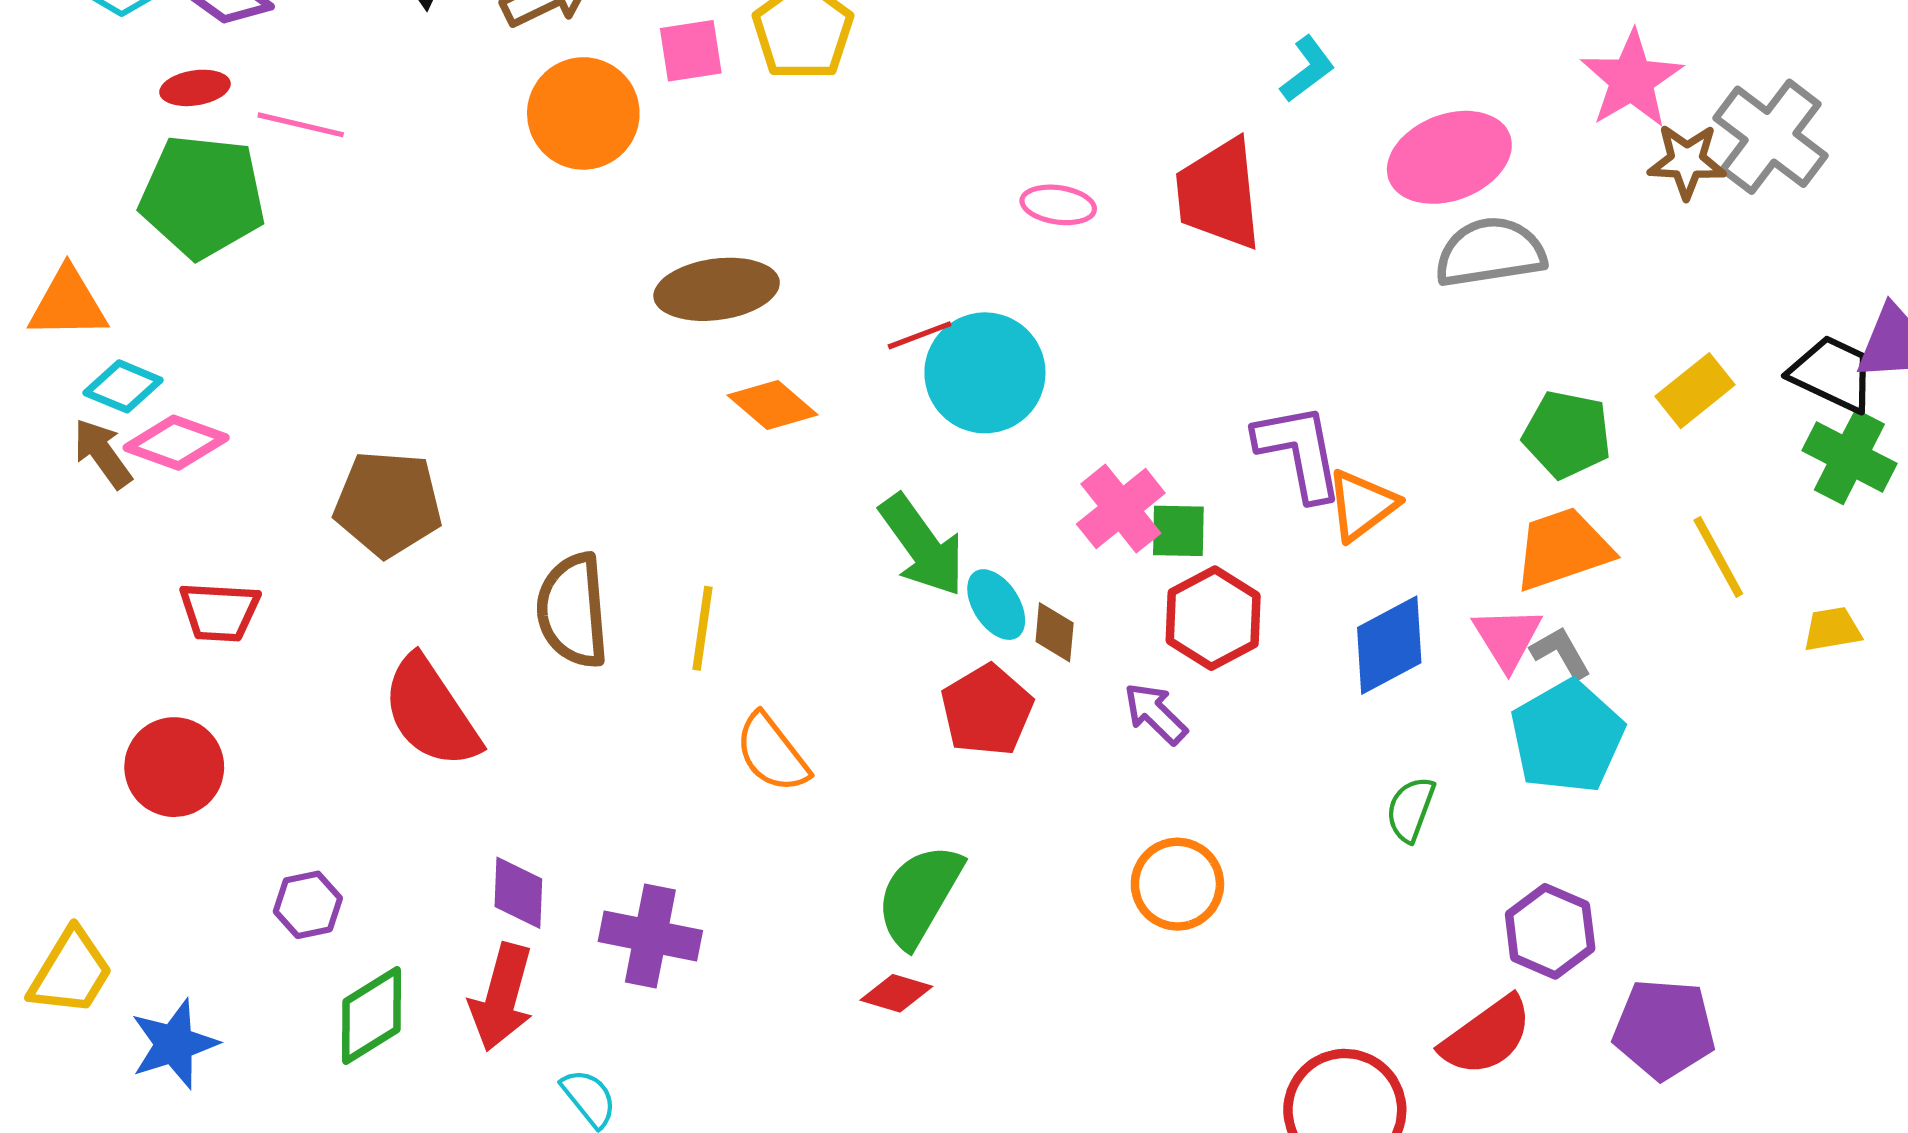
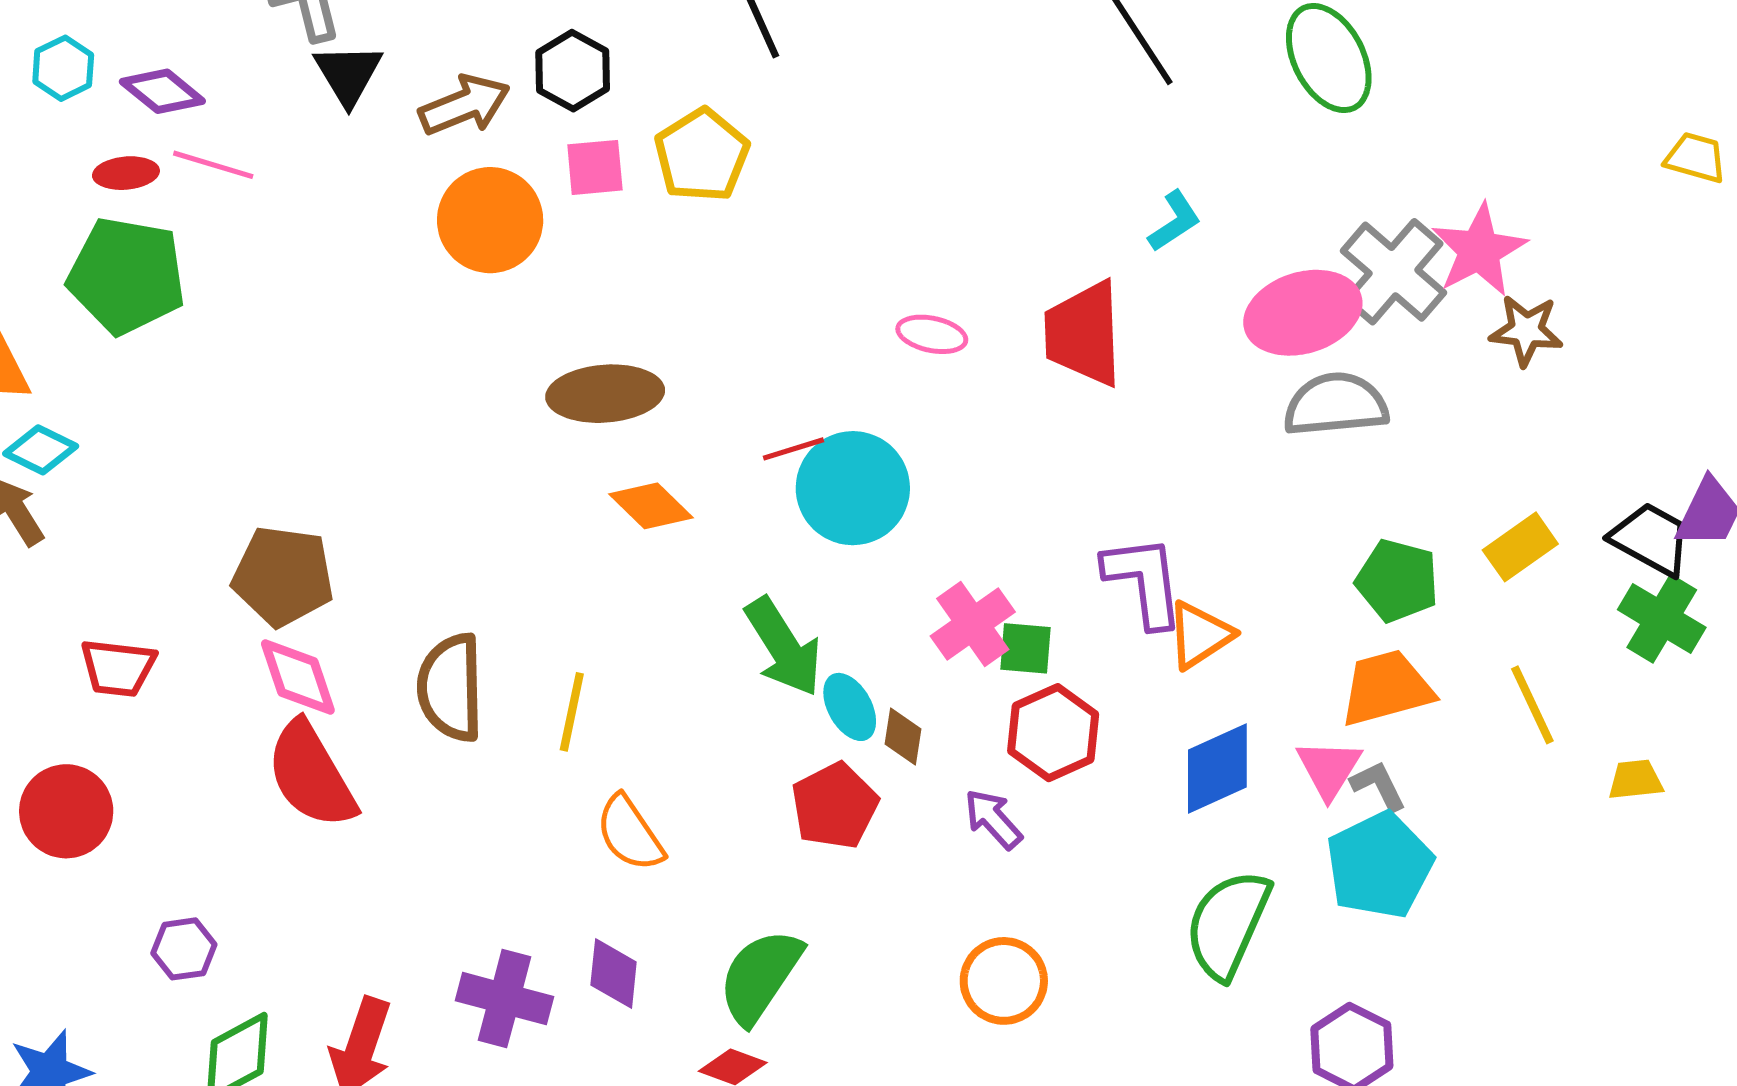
pink line: (301, 125) -> (213, 165), moved
gray cross: (1770, 137) -> (1393, 272), moved
pink diamond: (176, 443) -> (298, 677), moved, turned 48
green semicircle: (1411, 809) -> (1228, 924), size x1.8
purple diamond: (518, 893) -> (614, 973), moved

